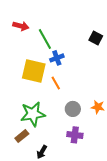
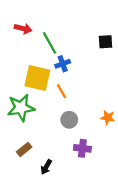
black square: (96, 38) -> (105, 42), turned -32
gray circle: (73, 109) -> (69, 120), moved
green star: (33, 114) -> (21, 108), moved

